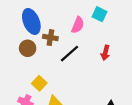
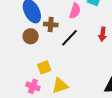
yellow square: (39, 83) -> (44, 67), turned 32

